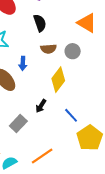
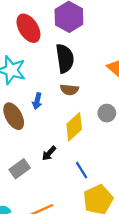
black semicircle: (40, 23) -> (65, 58), size x1.4
gray circle: (73, 51) -> (107, 113), moved

